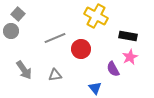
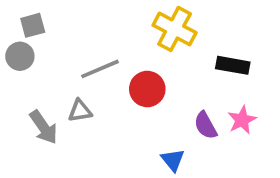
gray square: (18, 14) -> (33, 25), turned 32
pink star: (130, 57) -> (242, 120), moved
gray triangle: (55, 75) -> (80, 111), moved

